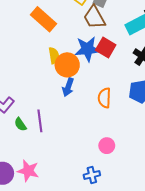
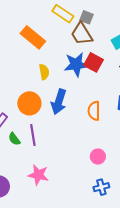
orange circle: (67, 65) -> (29, 103), moved
blue arrow: (68, 87) -> (59, 102), size x1.4
pink star: (28, 171) -> (38, 175), moved
blue cross: (92, 175) -> (101, 187), moved

